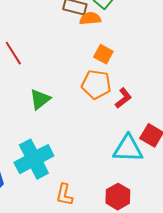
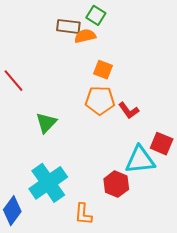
red L-shape: (123, 98) -> (129, 110), turned 100
red hexagon: (118, 197) -> (116, 184), moved

